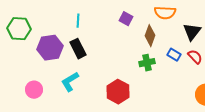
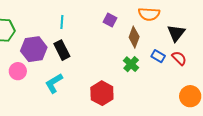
green cross: (147, 63) -> (131, 64), turned -35
pink circle: (34, 90) -> (18, 71), moved

